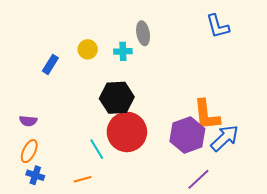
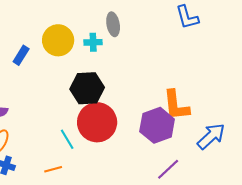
yellow circle: (88, 49) -> (58, 40), size x1.6
blue arrow: (225, 138) -> (211, 136), moved

